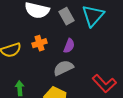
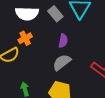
orange cross: (40, 43) -> (25, 38), moved

